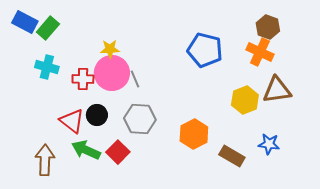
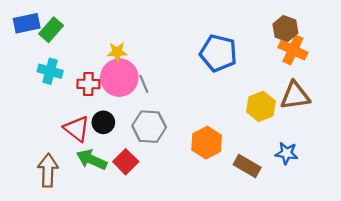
blue rectangle: (25, 22) -> (27, 23), turned -40
orange cross: (260, 52) -> (293, 50), moved

